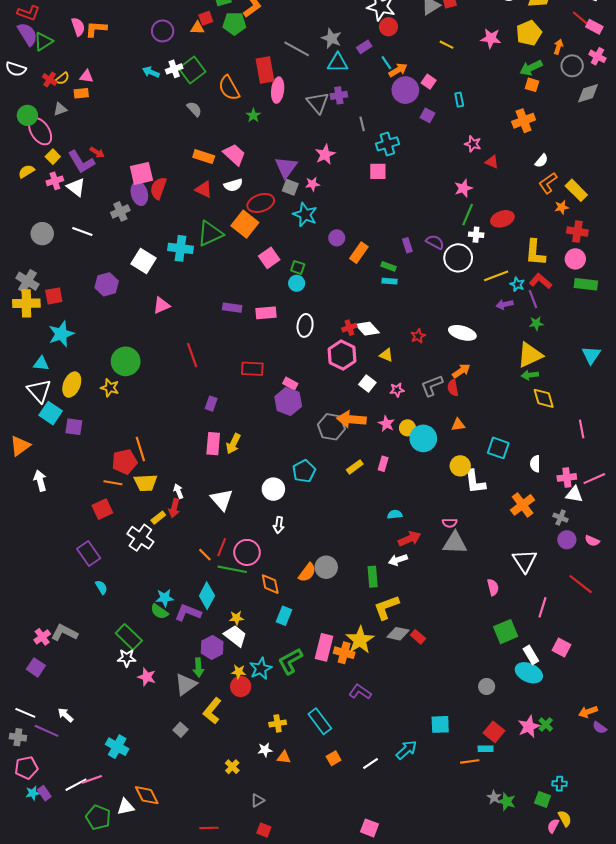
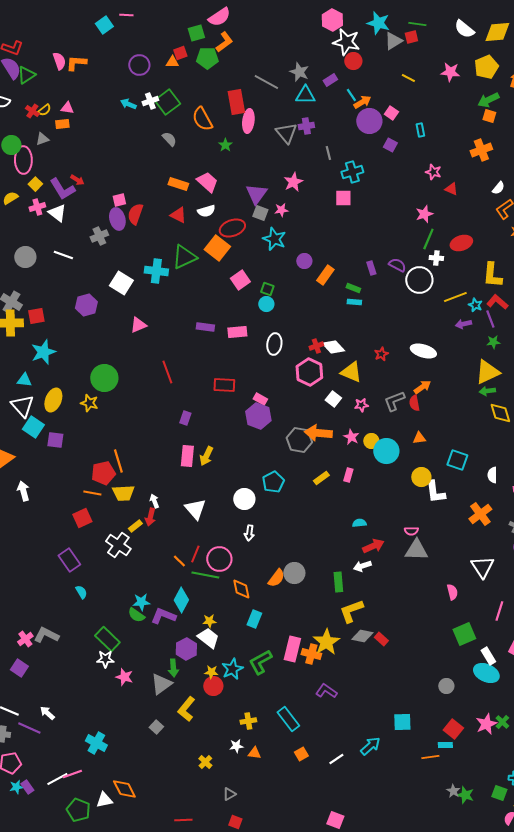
pink ellipse: (40, 131) -> (23, 160), turned 32
pink square: (141, 173) -> (119, 200), size x0.6
yellow triangle: (386, 355) -> (351, 372), size x1.6

